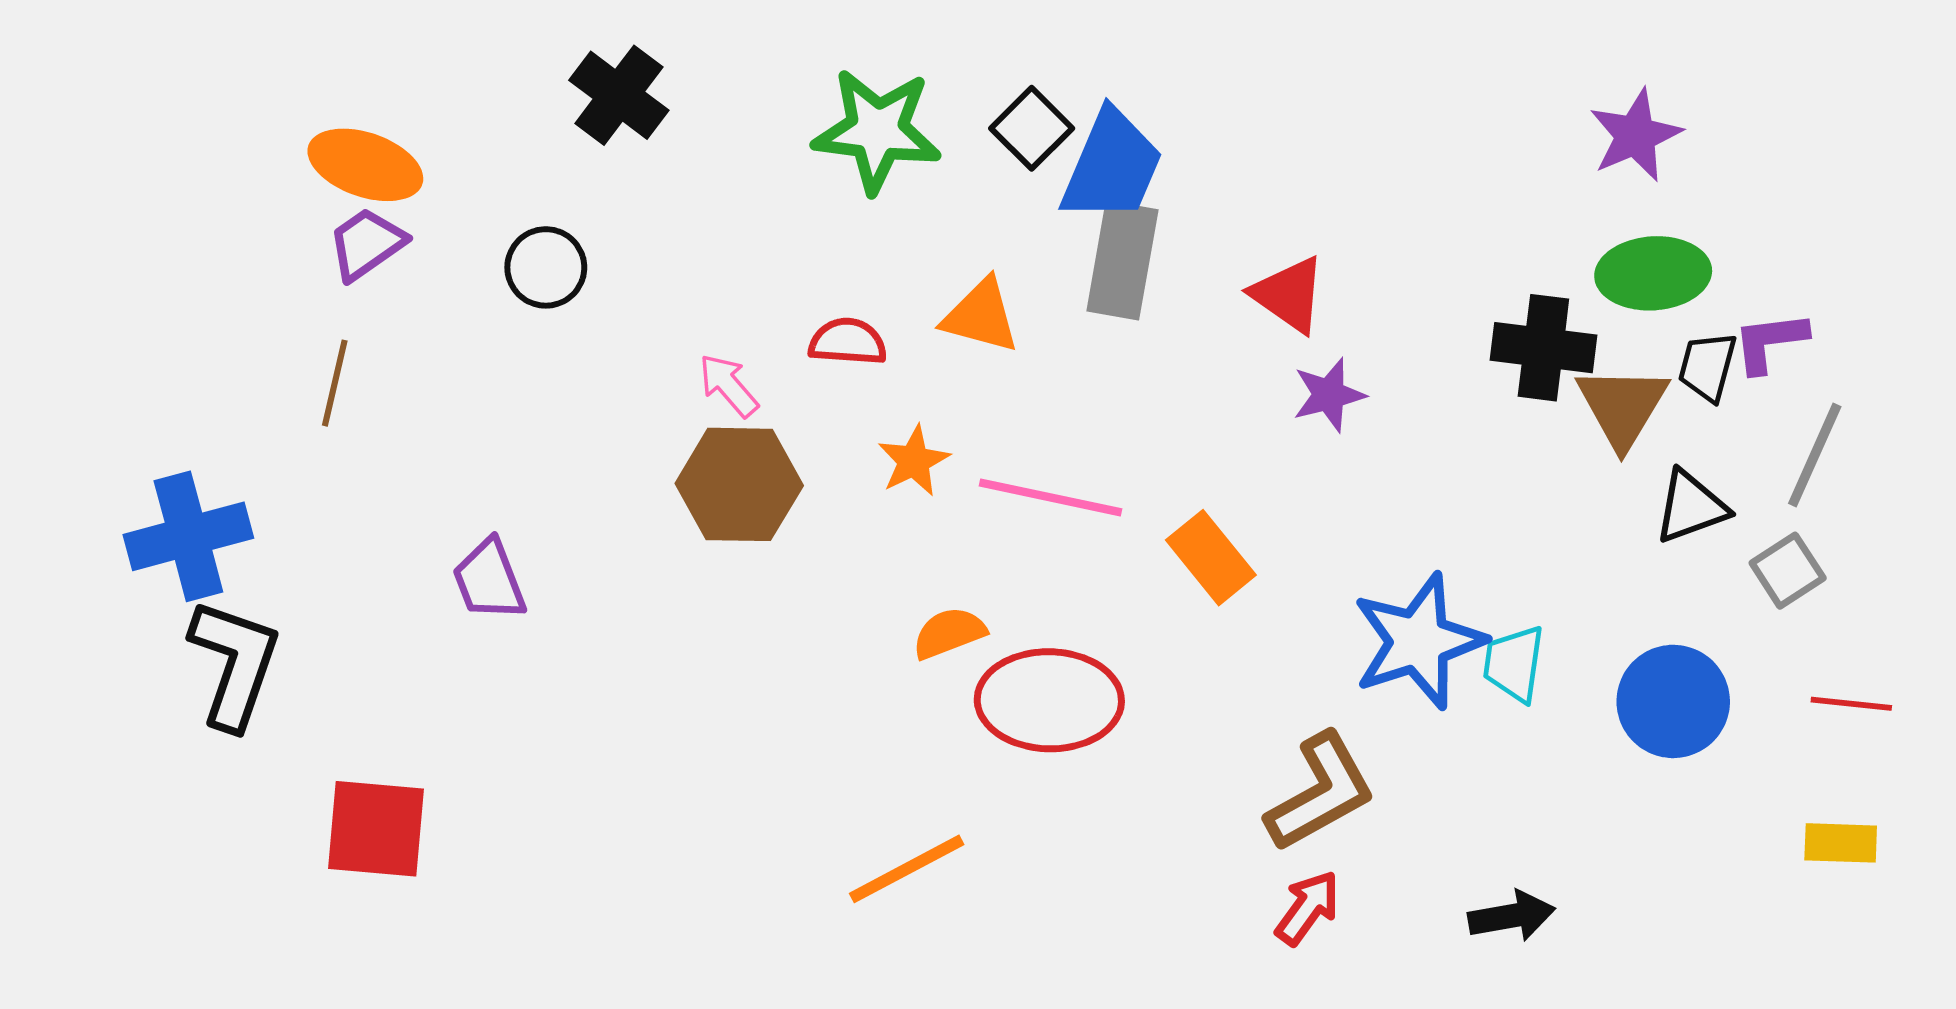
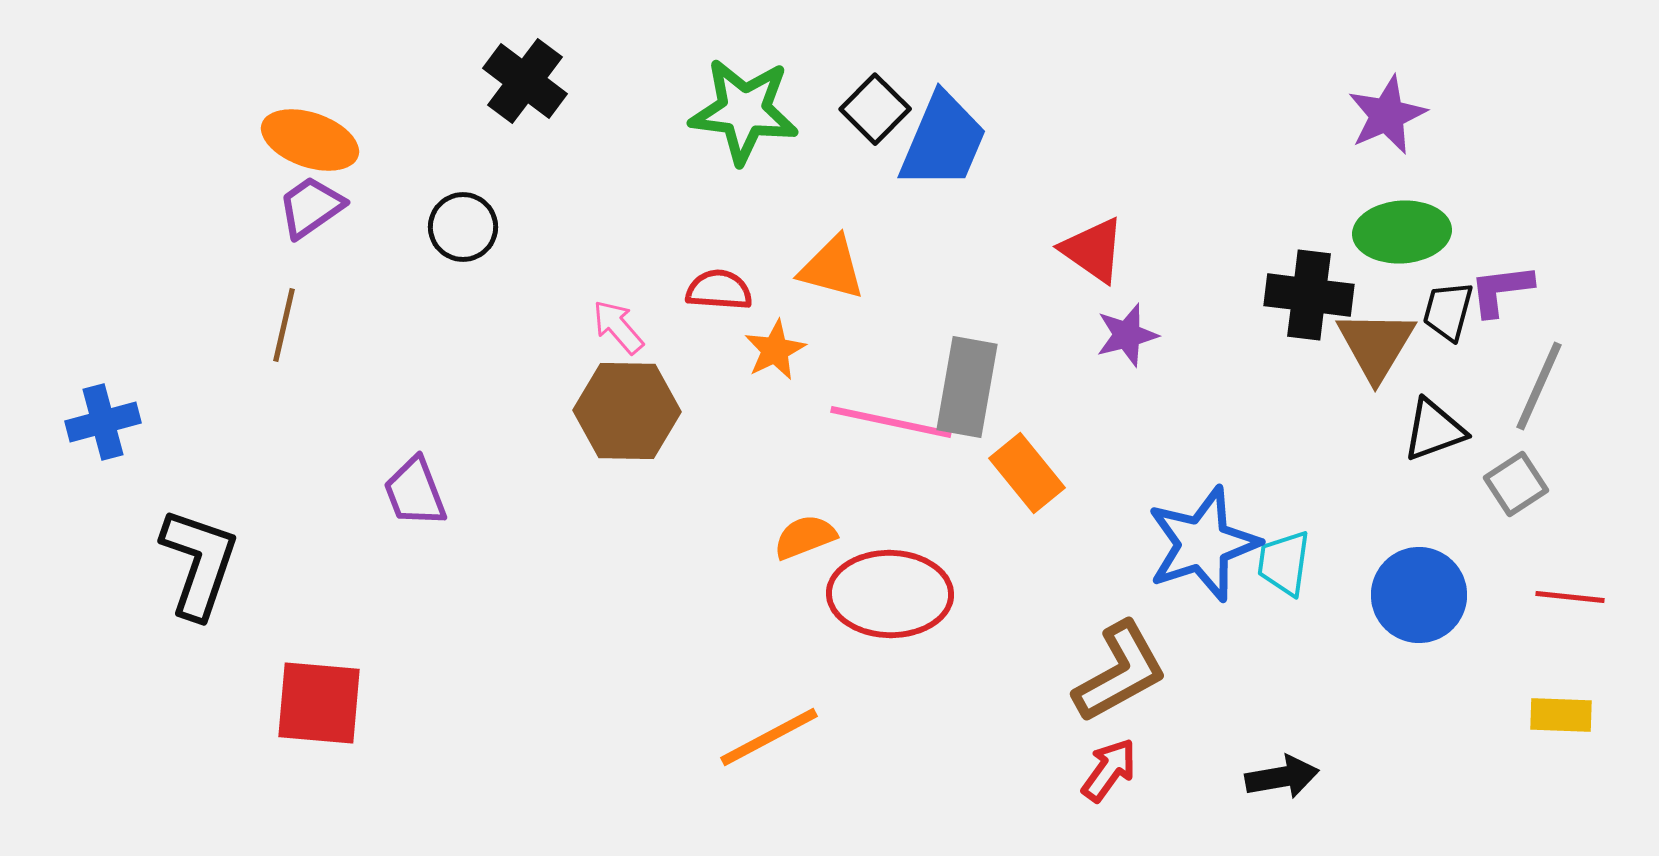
gray rectangle: (1122, 260) -> (967, 387), moved
orange star: (914, 461) -> (775, 350), moved
blue cross: (188, 536) -> (103, 422), moved, size x0.7

